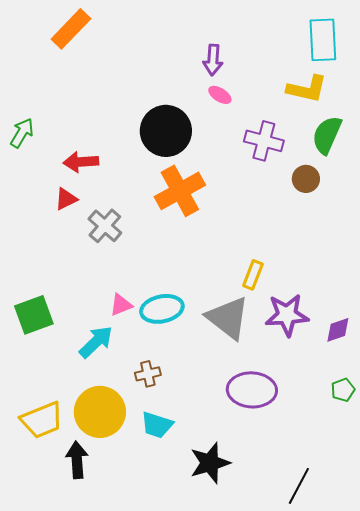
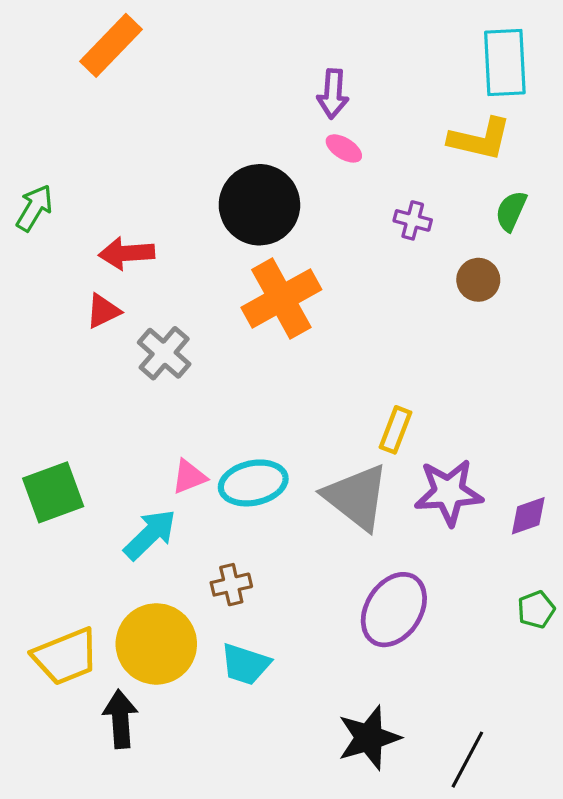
green semicircle: (327, 135) -> (511, 211), size x0.7
purple cross: (264, 141) -> (413, 220), size x0.6
purple ellipse: (252, 390) -> (394, 610), turned -60
black star: (210, 463) -> (369, 738), moved

